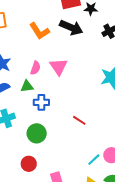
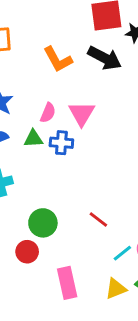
blue cross: (41, 102) -> (61, 143), moved
red line: (79, 120) -> (98, 220), moved
green circle: (37, 133) -> (43, 223), moved

